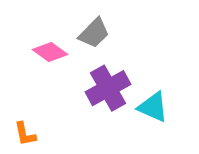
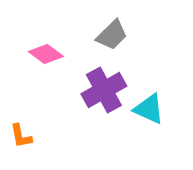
gray trapezoid: (94, 33) -> (112, 35), moved

